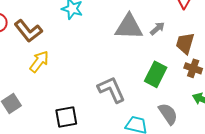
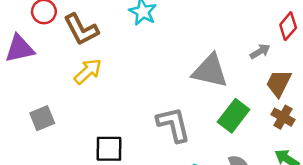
gray triangle: (129, 27) -> (210, 71), moved
gray arrow: (157, 28) -> (260, 51), moved

